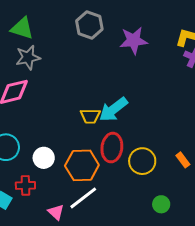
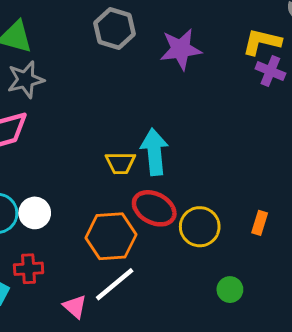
cyan arrow: (113, 109) -> (154, 152), turned 124
red ellipse: (112, 148) -> (154, 208), turned -68
white circle: (44, 158) -> (35, 213), moved
orange rectangle: (183, 160) -> (260, 223), turned 56

